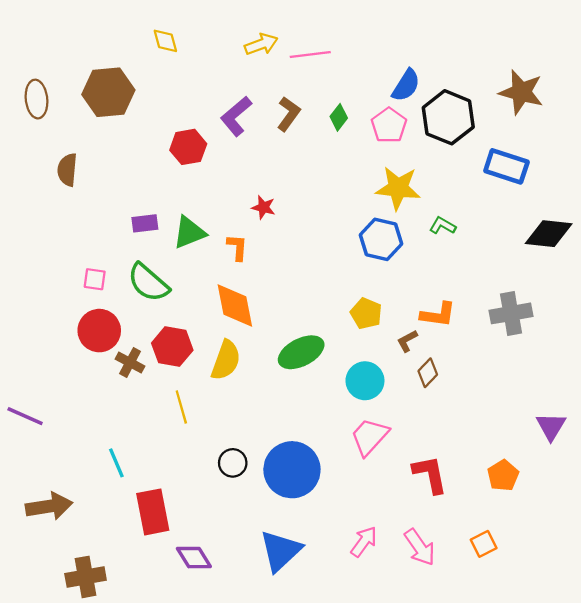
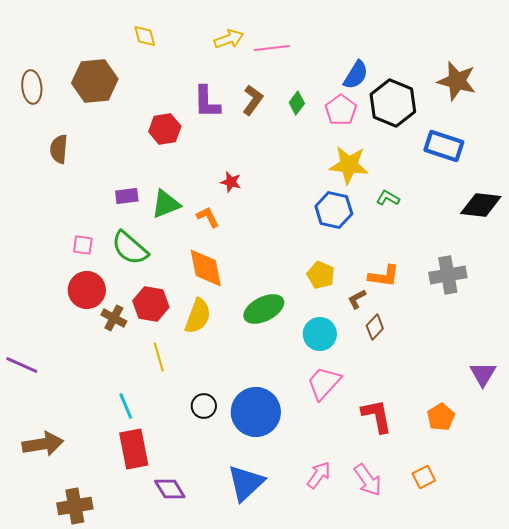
purple L-shape: (236, 116) -> (207, 102), turned -51
orange L-shape: (237, 247) -> (208, 217), turned -30
cyan line: (116, 463) -> (126, 406), moved

